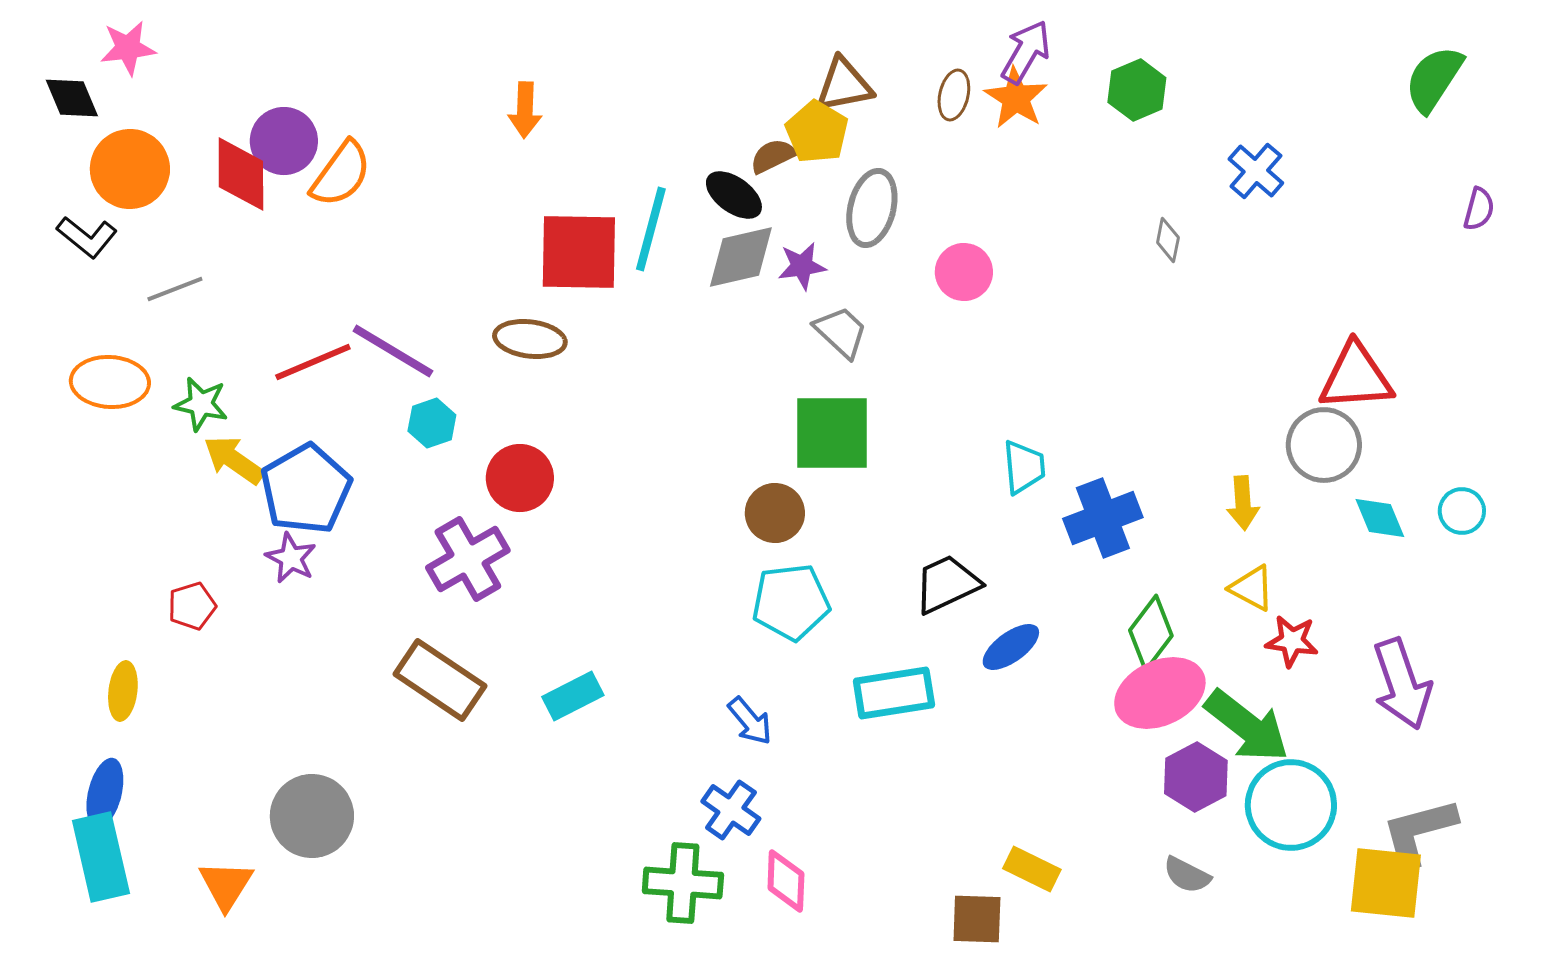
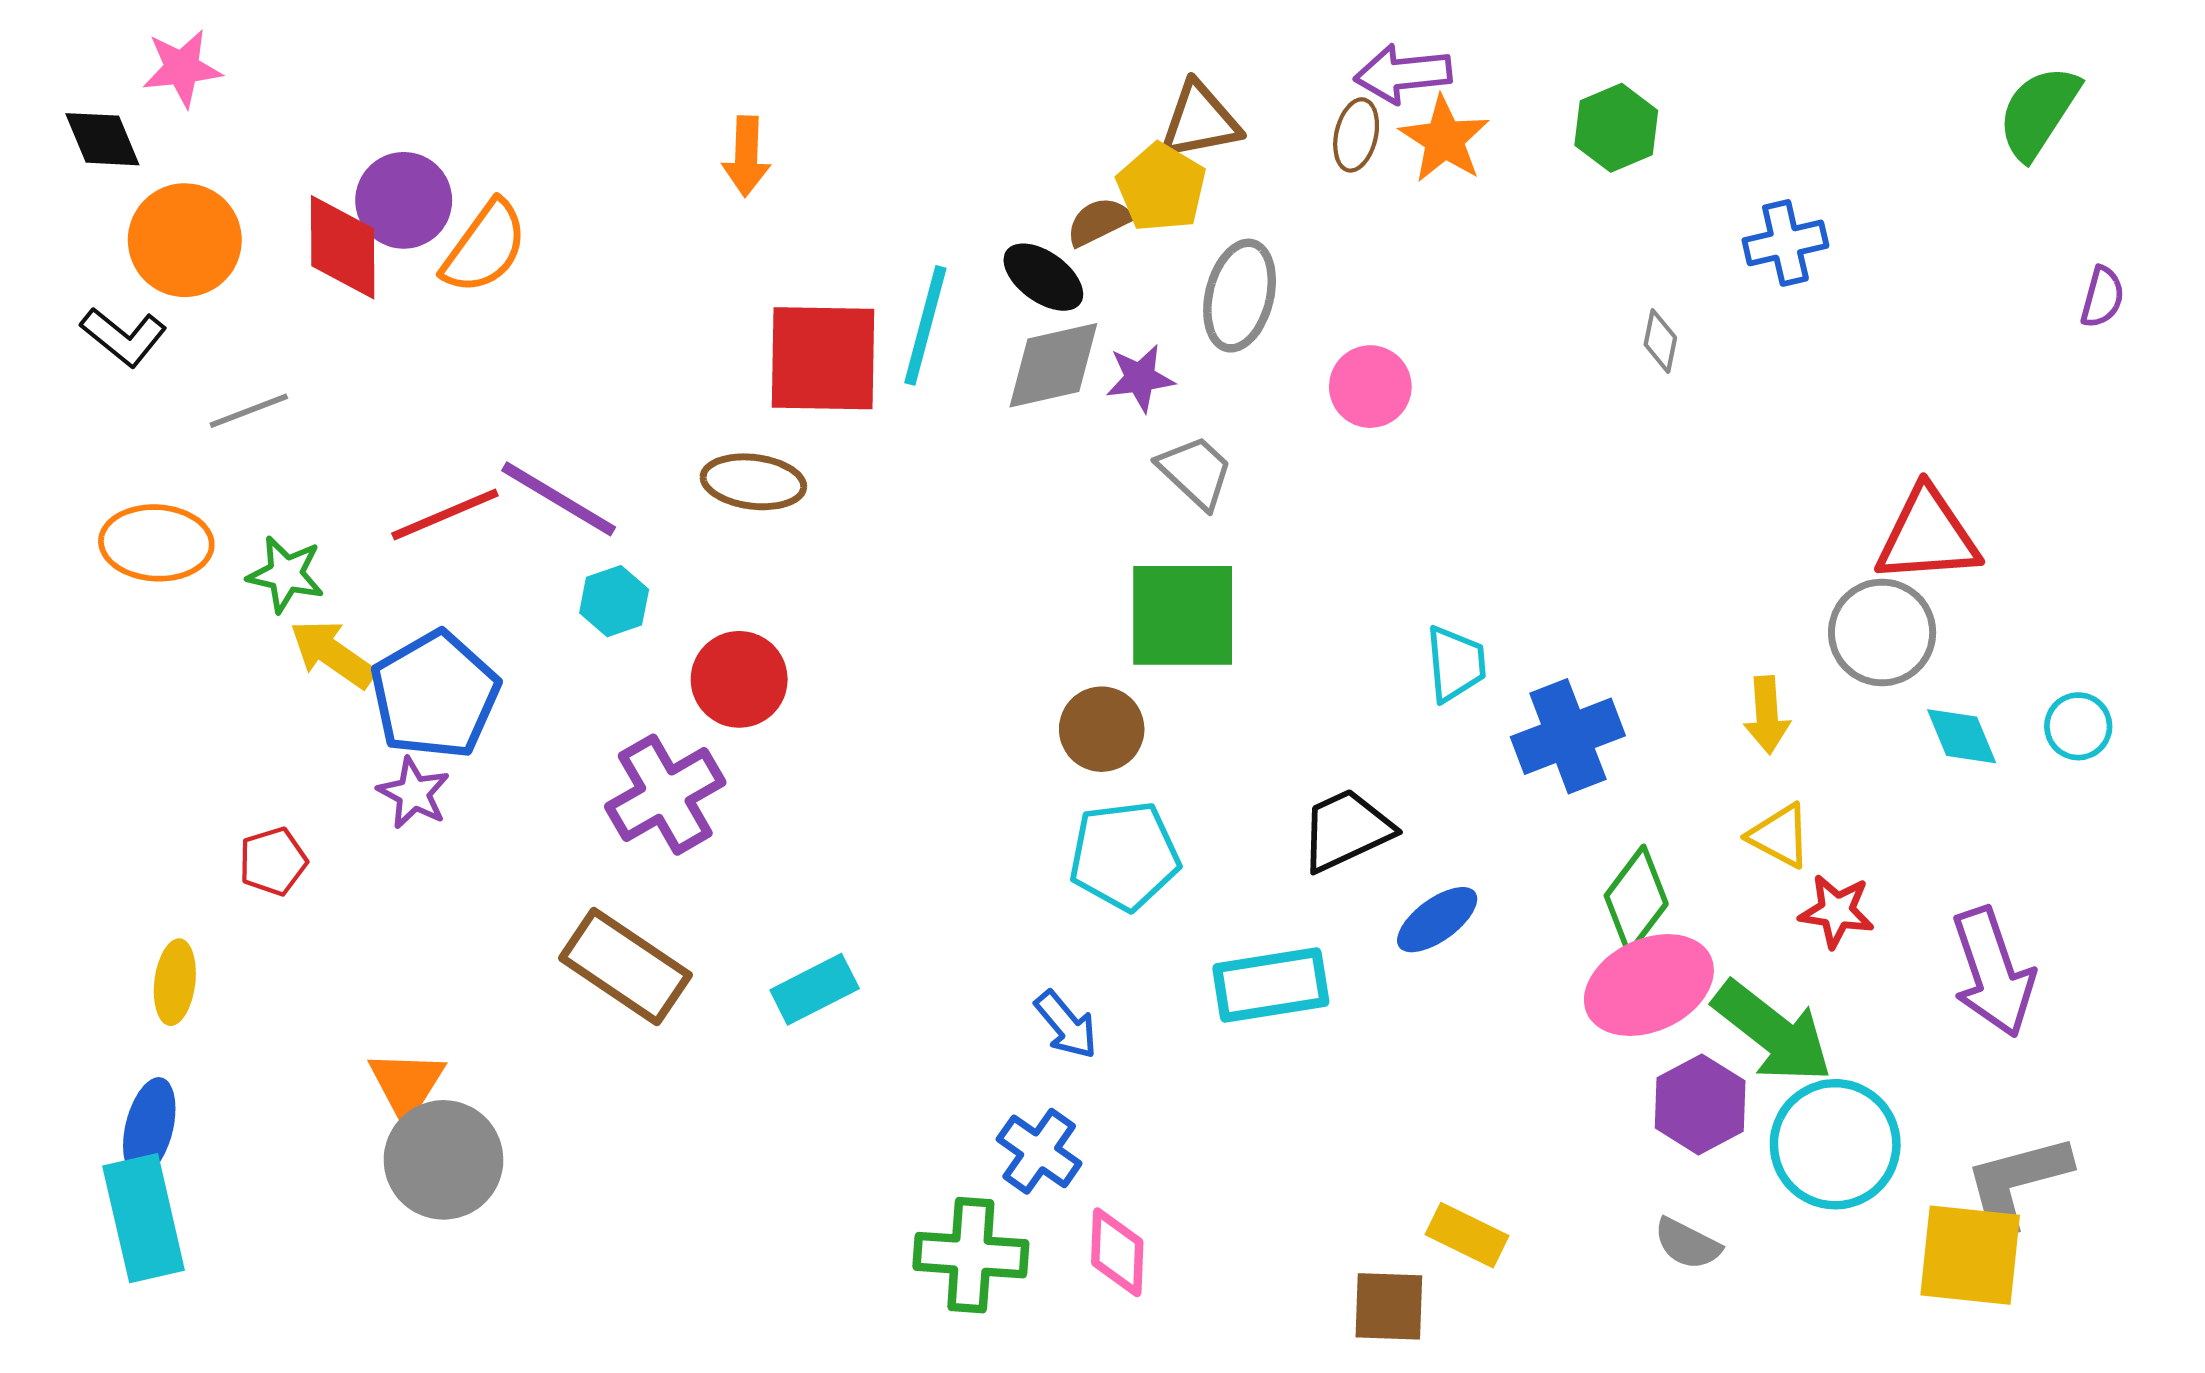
purple arrow: (1026, 52) -> (1403, 74), moved, turned -126
blue cross: (1256, 171) -> (1785, 243), turned 36
orange triangle: (226, 885) -> (407, 1085), moved

